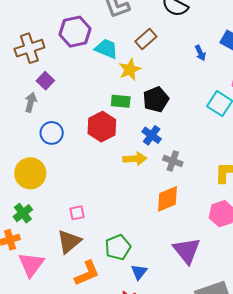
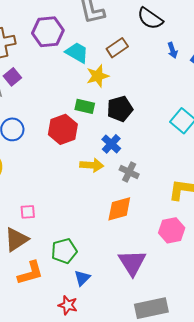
blue arrow: (200, 53) -> (172, 50), moved

